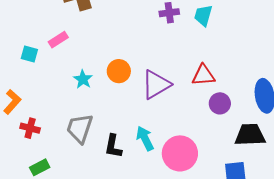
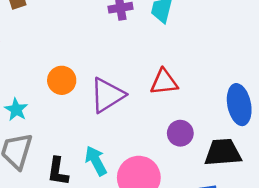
cyan star: (83, 79) -> (16, 109), moved
purple circle: (220, 103) -> (180, 133), moved

